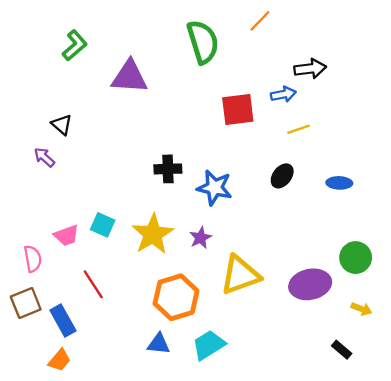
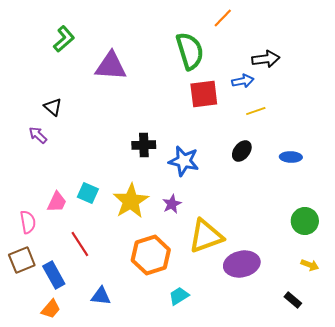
green semicircle: (203, 42) -> (190, 51), moved
pink trapezoid: (66, 235) -> (57, 202), turned -45
purple ellipse: (310, 284) -> (242, 264), moved
blue triangle: (159, 344) -> (101, 296), moved
cyan trapezoid: (209, 345) -> (179, 296), size x0.7

